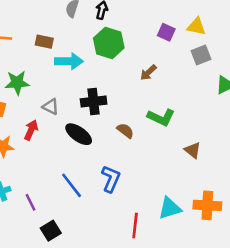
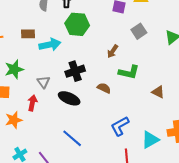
gray square: (201, 55) -> (139, 31), moved
brown arrow: (148, 73) -> (113, 51), moved
gray triangle: (51, 107) -> (43, 82), turned 40
blue L-shape: (111, 179) -> (120, 126), moved, turned -130

